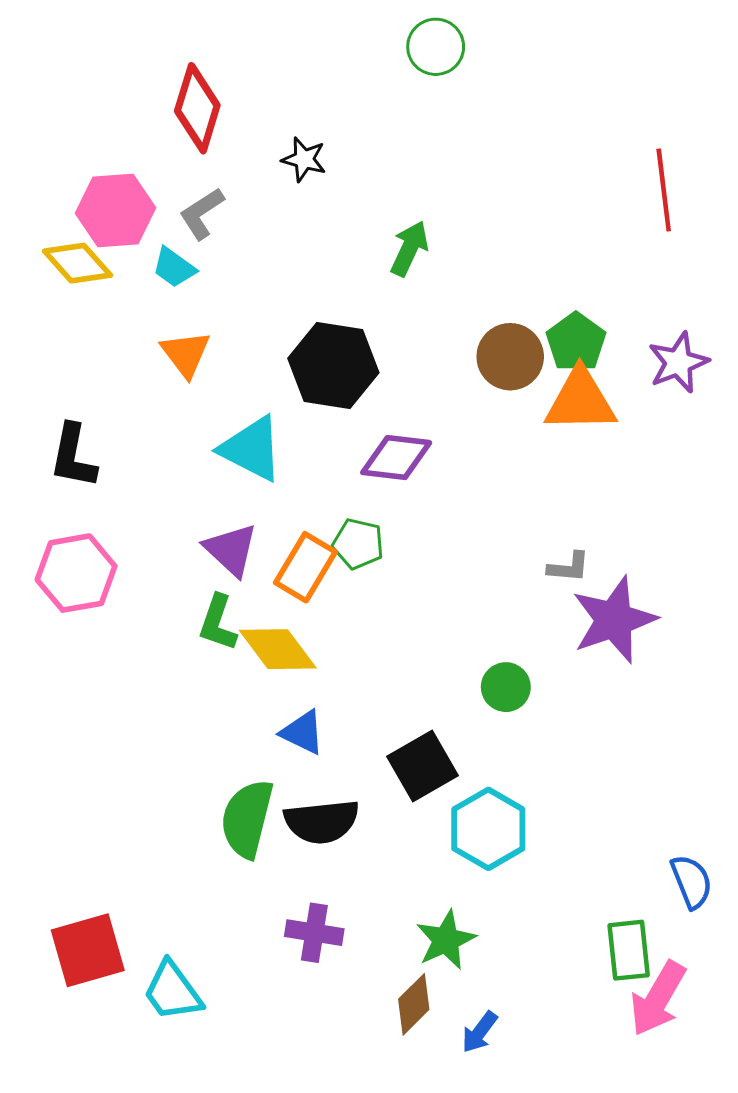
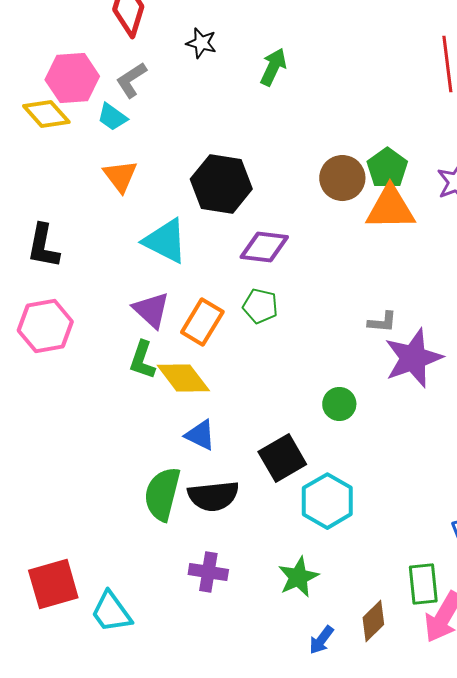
green arrow: (409, 249) -> (273, 67), moved
green pentagon: (358, 544) -> (260, 306), moved
brown diamond: (414, 1004) -> (373, 621), moved

